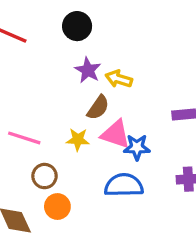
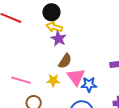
yellow arrow: (119, 79) -> (54, 27), moved
pink triangle: (116, 134) -> (76, 77), turned 36

